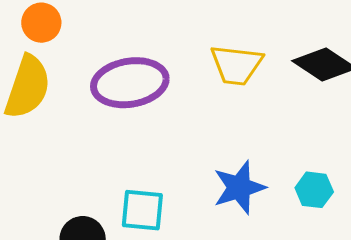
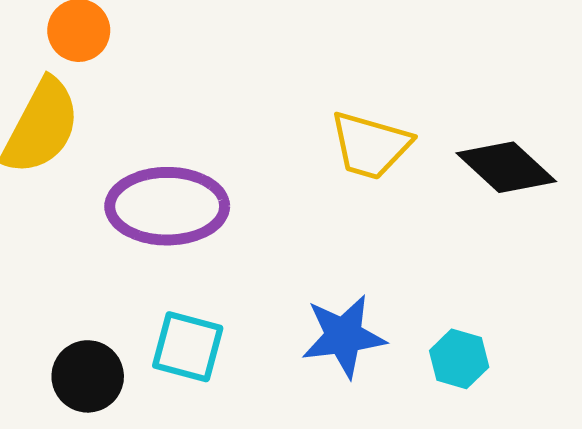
purple ellipse: (130, 83) -> (167, 206), moved

